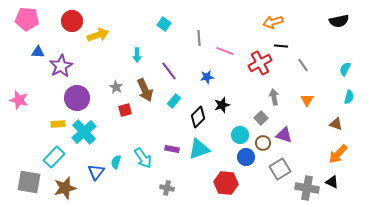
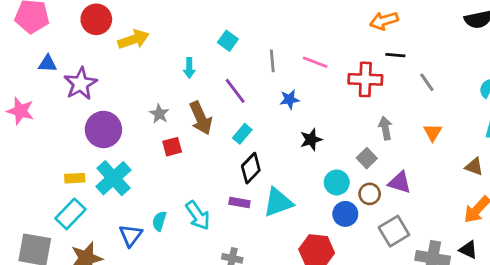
cyan square: (164, 24) -> (228, 41), moved
gray line: (199, 38) -> (272, 61), moved
red cross: (260, 63) -> (365, 79), turned 30
pink star: (19, 100) -> (20, 111), moved
black diamond: (198, 117) -> (251, 168), moved
yellow rectangle: (58, 124) -> (75, 178), moved

